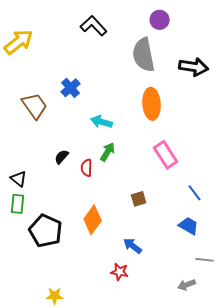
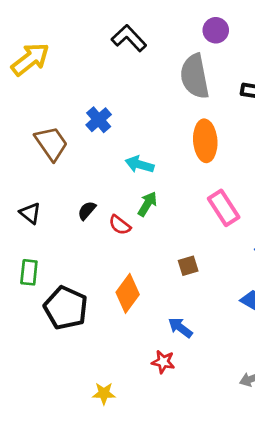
red semicircle: (87, 168) -> (120, 225), turned -54
black triangle: (19, 179) -> (30, 213), moved
yellow star: (55, 296) -> (104, 393), moved

